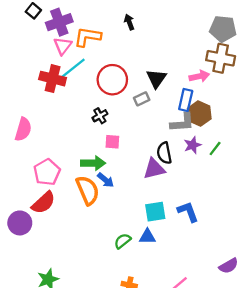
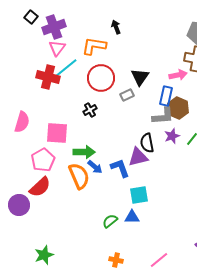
orange L-shape: (88, 37) -> (94, 46), moved
pink square: (112, 142) -> (57, 133), moved, size x1.6
blue L-shape: (188, 212) -> (120, 168), moved

